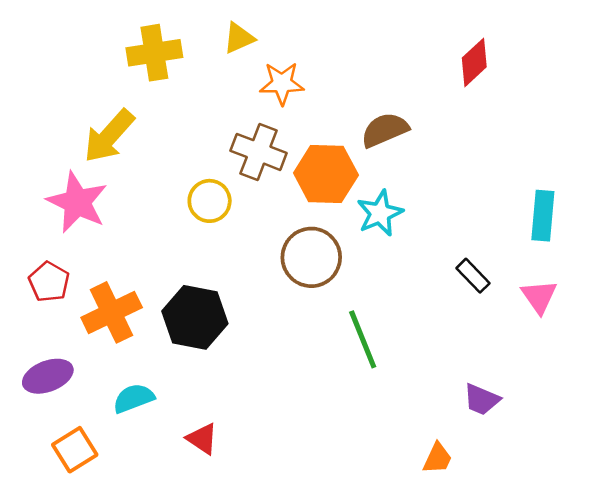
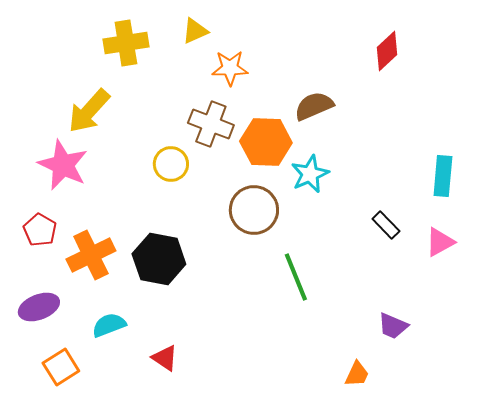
pink triangle: (539, 297) -> (440, 242), turned 36

